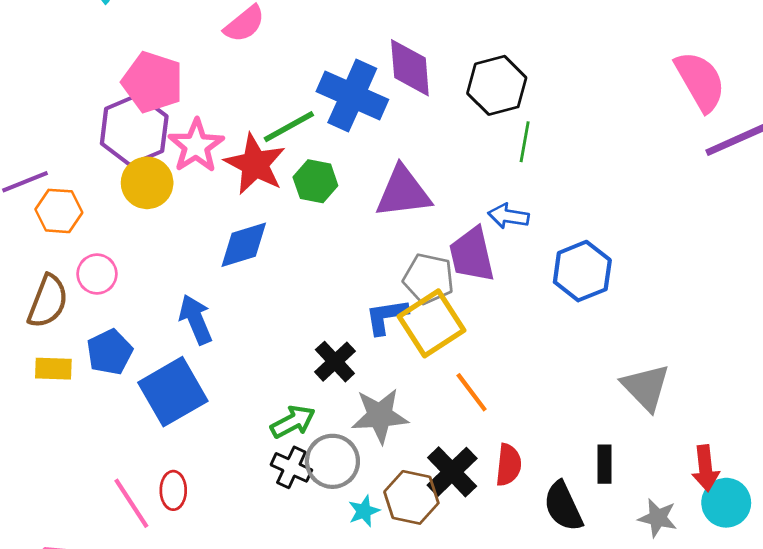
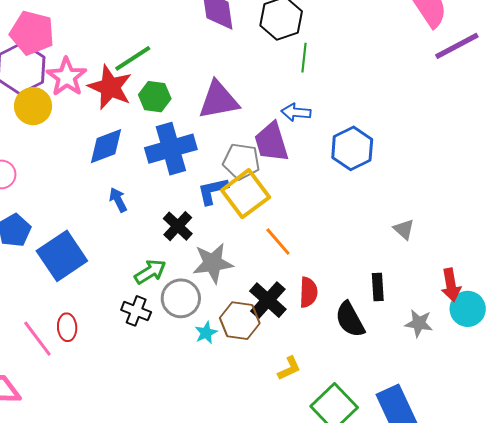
blue cross: (352, 95) -> (171, 149), moved, turned -36
blue arrow: (196, 319) -> (118, 200), moved, size x0.7
gray triangle: (646, 387) -> (404, 229), size x0.6
black cross: (291, 467) -> (136, 311), moved

